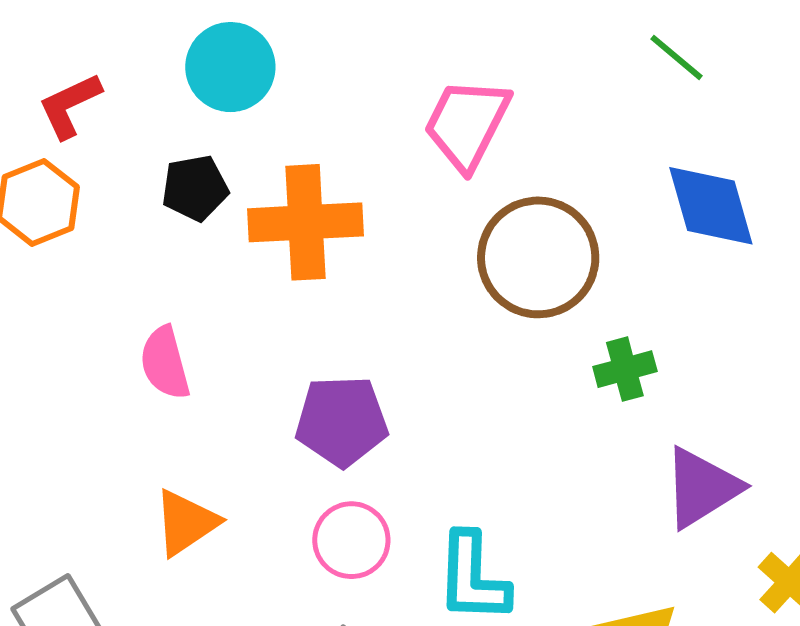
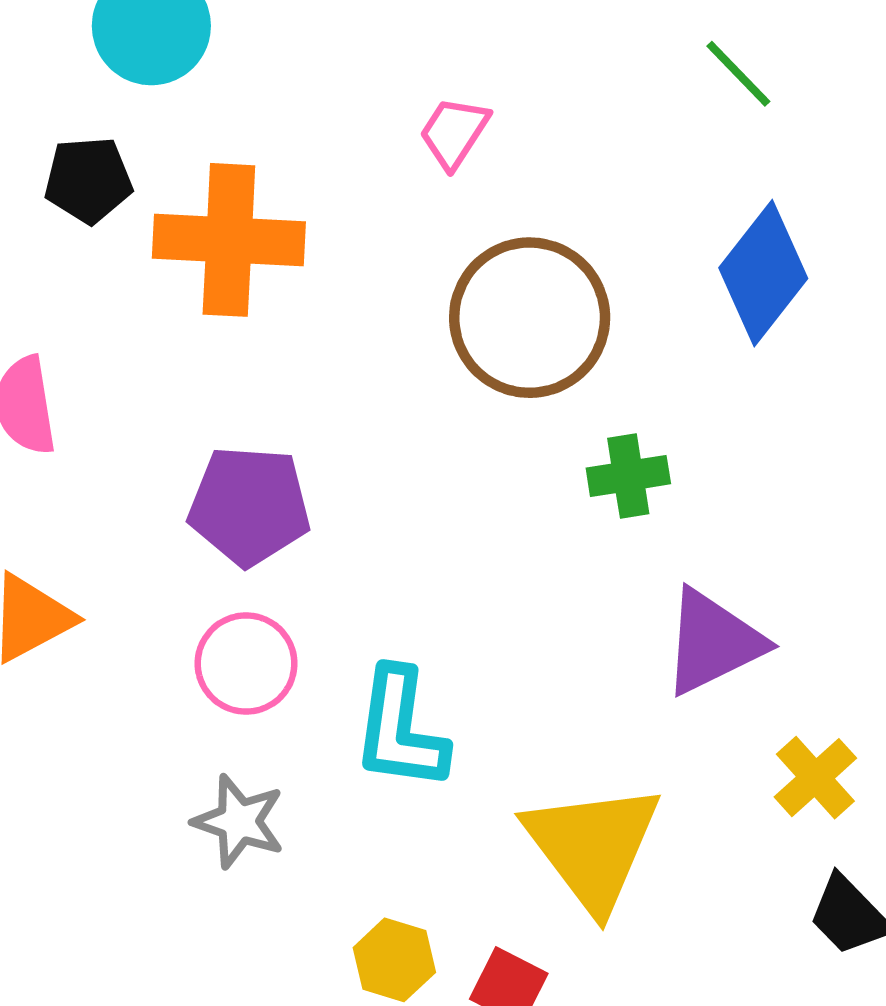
pink trapezoid: (467, 124) -> (454, 132), size x0.6
blue diamond: (711, 206) -> (763, 273), turned 48

